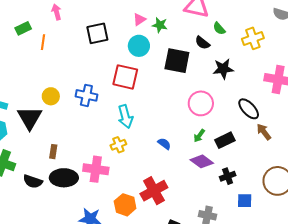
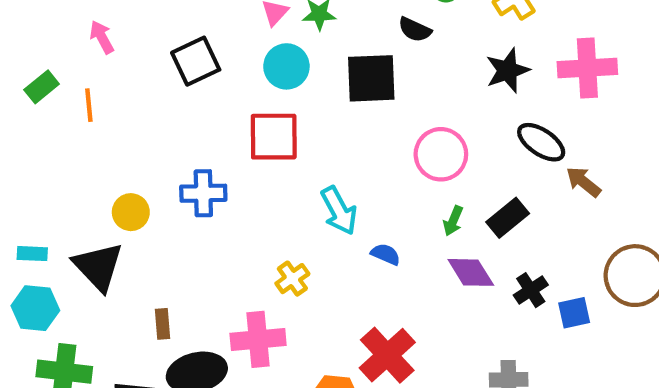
black star: (223, 69) -> (508, 71), moved
cyan arrow: (125, 117) -> (339, 211), moved
purple diamond: (202, 161) -> (471, 272), turned 35
blue square: (245, 201) -> (574, 313), moved

